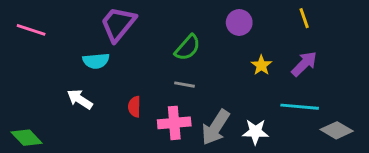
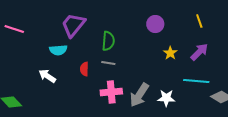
green semicircle: (188, 48) -> (108, 41), moved, turned -36
gray line: (185, 85) -> (108, 63), moved
red semicircle: (134, 107) -> (84, 69), moved

